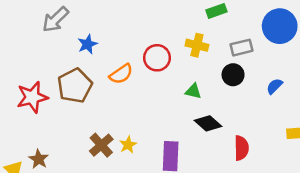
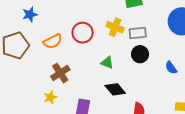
gray rectangle: (242, 48) -> (138, 33), moved
blue semicircle: (274, 86) -> (171, 68), turned -88
brown cross: (101, 145) -> (60, 73), moved

